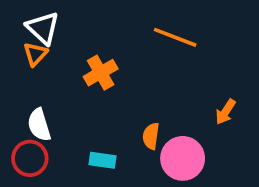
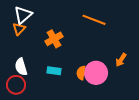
white triangle: (43, 28) -> (23, 15), turned 36
pink circle: (183, 158) -> (96, 73), moved
cyan rectangle: (102, 160) -> (54, 71), moved

